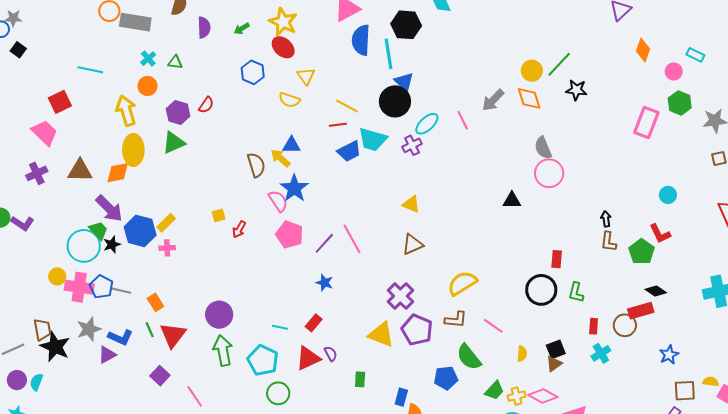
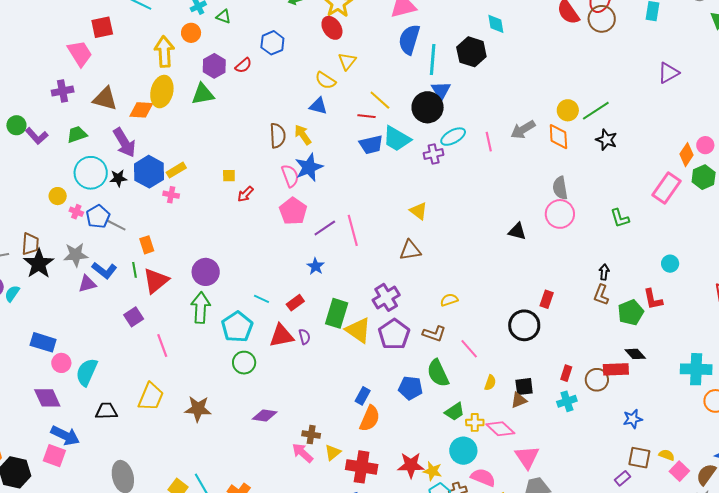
black hexagon: (406, 25) -> (471, 52), moved
orange diamond: (643, 50) -> (686, 155), moved
blue hexagon: (253, 72) -> (272, 43), moved
blue triangle: (292, 145) -> (318, 106), moved
green trapezoid: (98, 230) -> (77, 134), moved, turned -80
yellow semicircle: (462, 283) -> (449, 300), size x0.6
pink cross: (79, 287) -> (76, 212), size x0.5
green L-shape: (576, 292) -> (620, 218), moved, turned -45
green rectangle: (360, 379) -> (337, 313), moved, size x1.8

